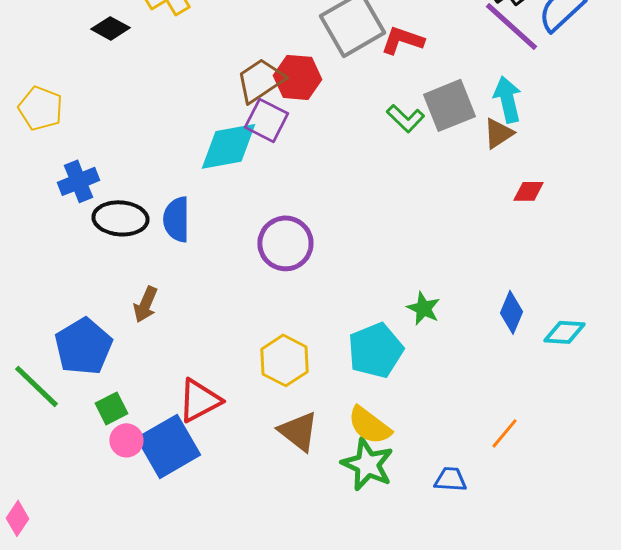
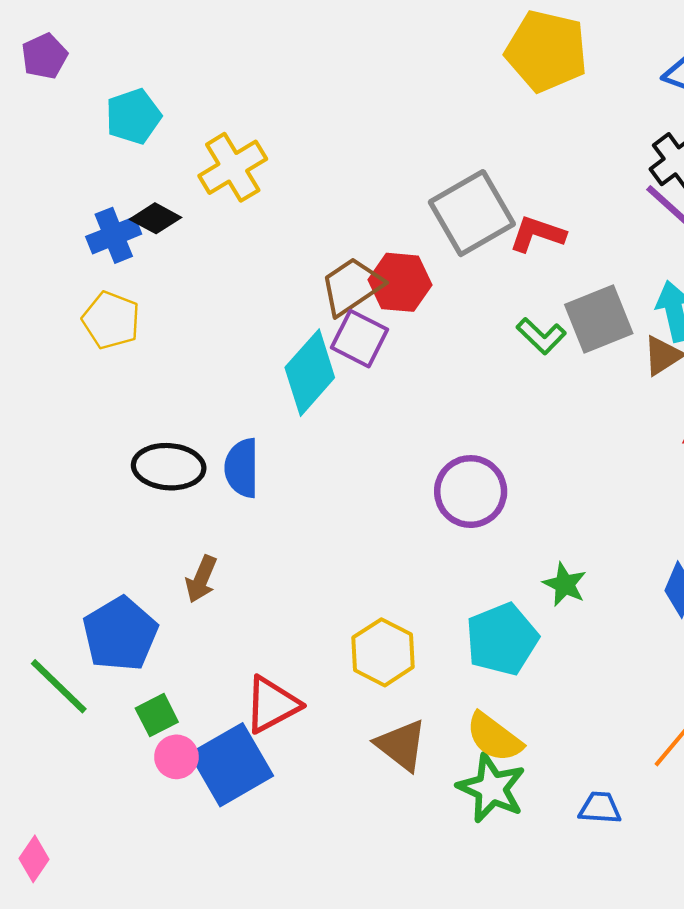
yellow pentagon: (40, 108) -> (111, 320), moved
cyan diamond: (228, 146) -> (310, 373), turned -38
blue cross: (78, 181) -> (114, 235), moved
purple circle: (285, 243) -> (471, 492), moved

